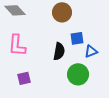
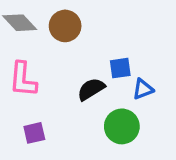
brown circle: (62, 12) -> (65, 26), moved
black semicircle: (59, 51) -> (91, 89), turned -132

